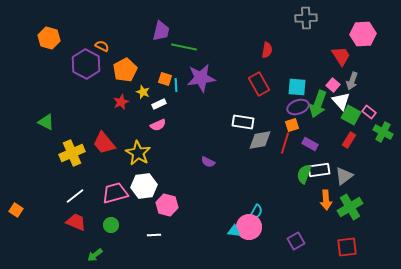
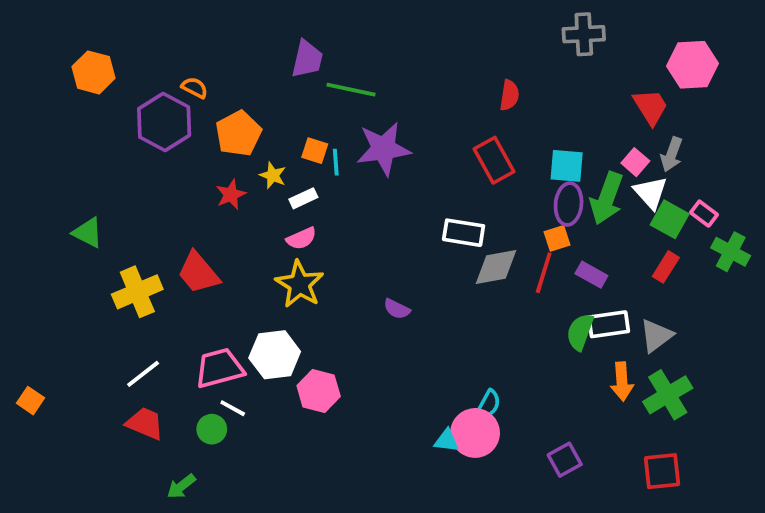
purple ellipse: (298, 107) -> (569, 204), turned -65
yellow star: (138, 153) -> (300, 284), moved
white line: (154, 235) -> (233, 408), moved, turned 32

